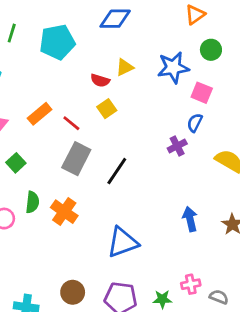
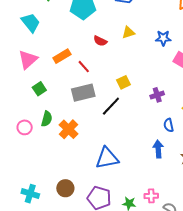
blue star: (173, 67) -> (163, 38), size x0.7
red semicircle: (100, 80) -> (100, 41), moved
yellow square: (107, 109) -> (123, 82), moved
blue semicircle: (195, 123) -> (169, 125), moved, turned -48
gray rectangle: (76, 159) -> (83, 93), turned 40

